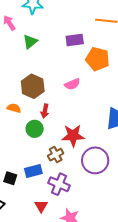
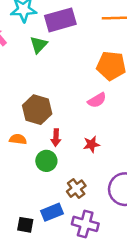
purple rectangle: (75, 40) -> (60, 20), moved, size x1.4
green triangle: (30, 42) -> (39, 45), moved
pink semicircle: (72, 84) -> (97, 100), moved
red star: (73, 136) -> (91, 144), moved, size x0.6

